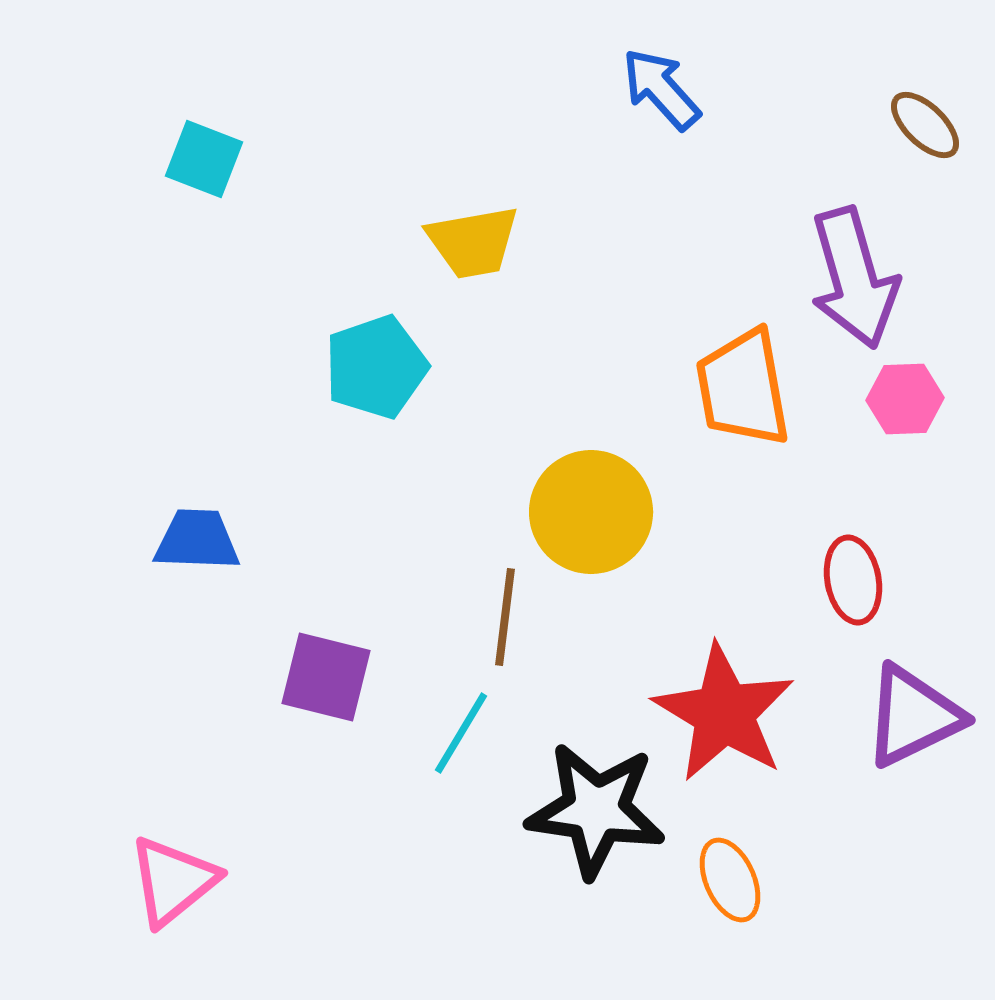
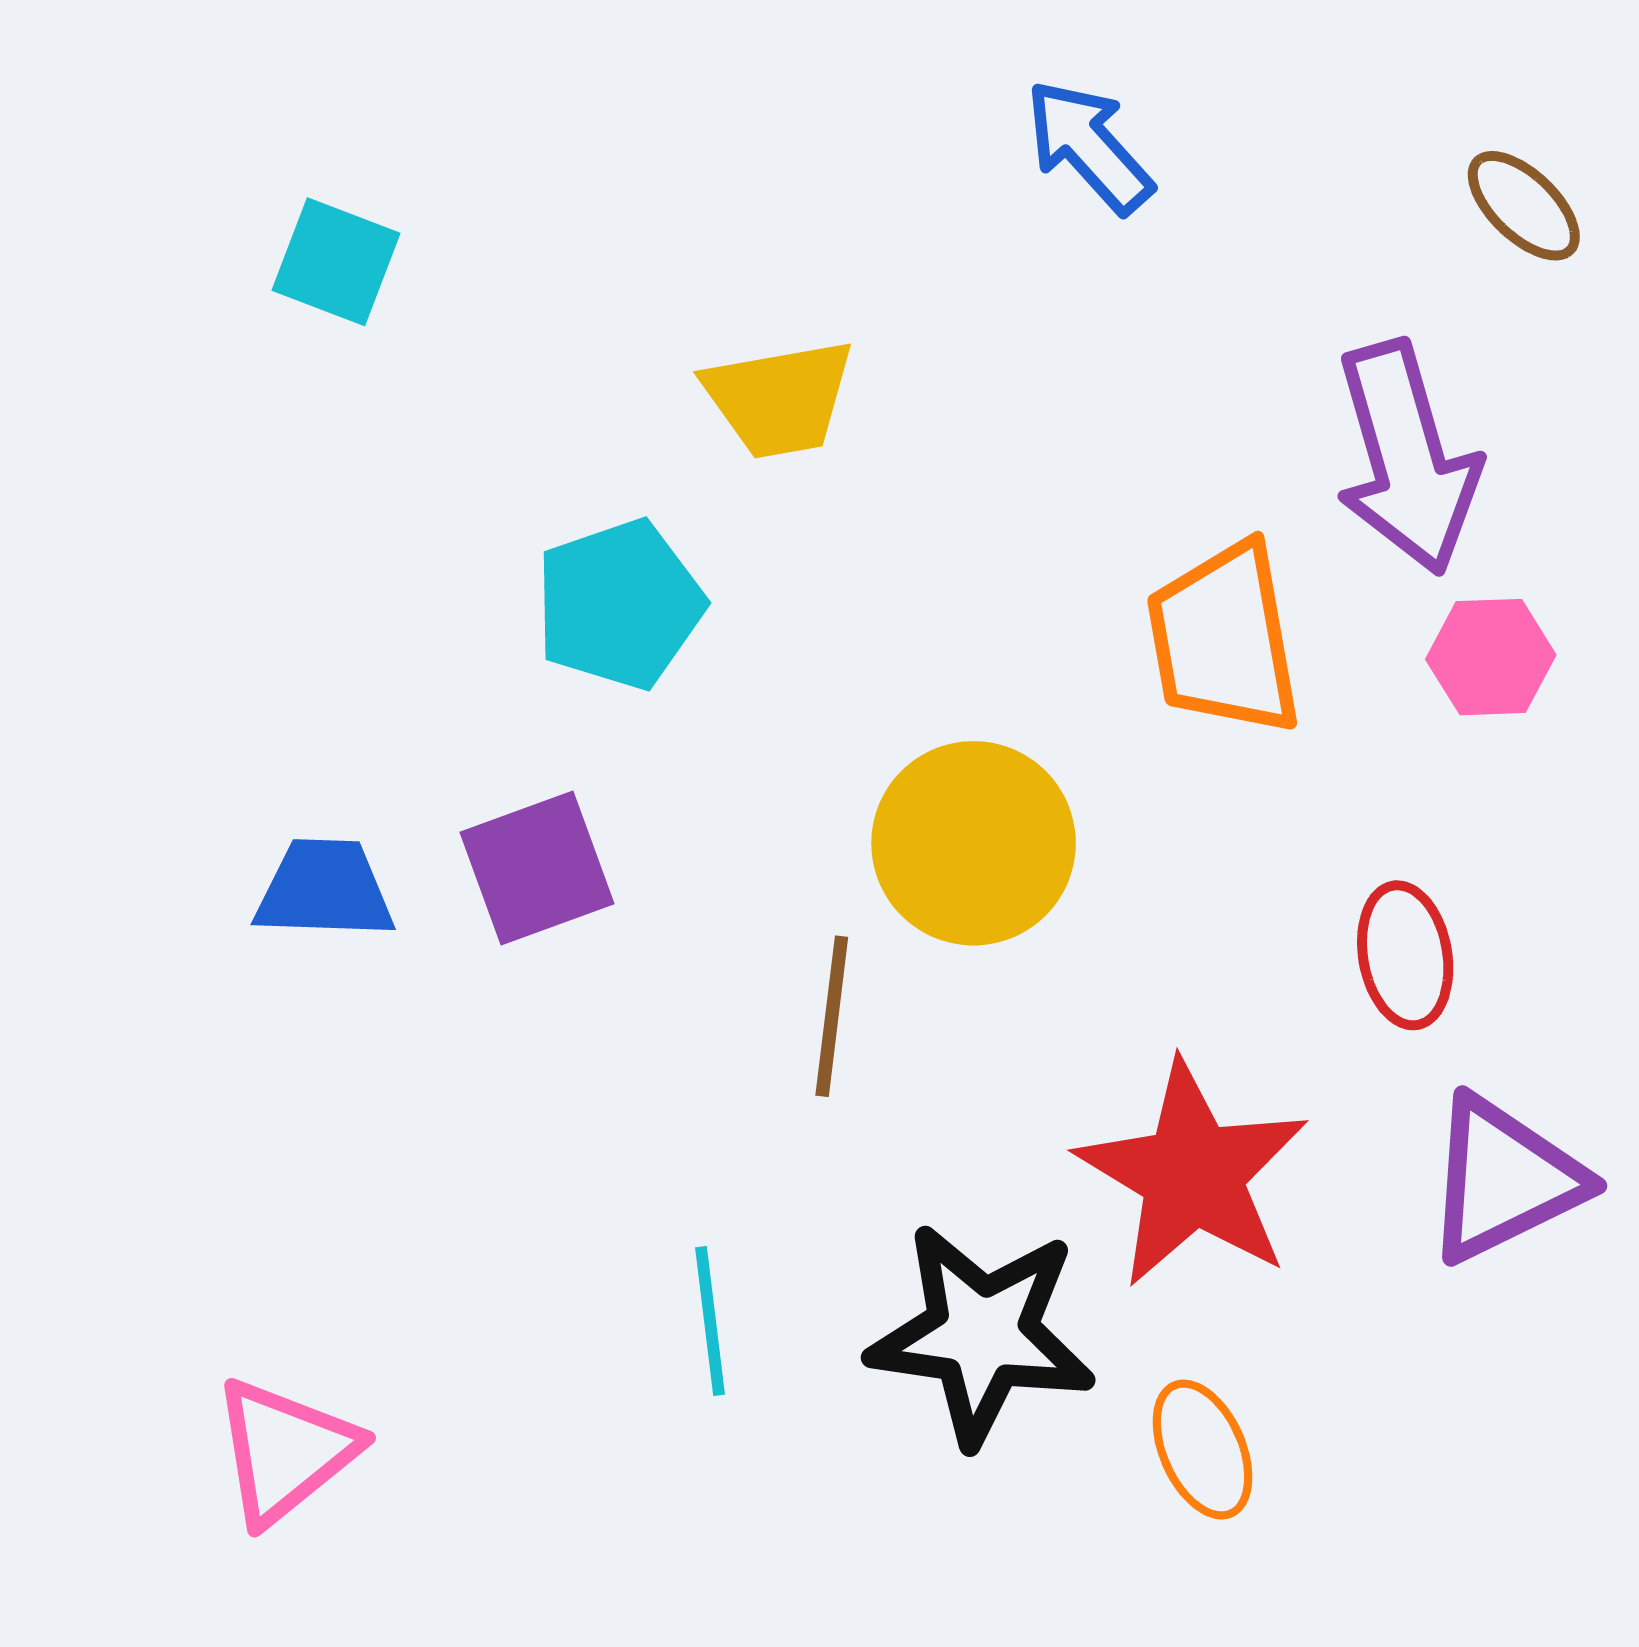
purple square: (326, 677) -> (537, 868), moved, turned -34
cyan line: (461, 733) -> (710, 1321), moved, turned -38

